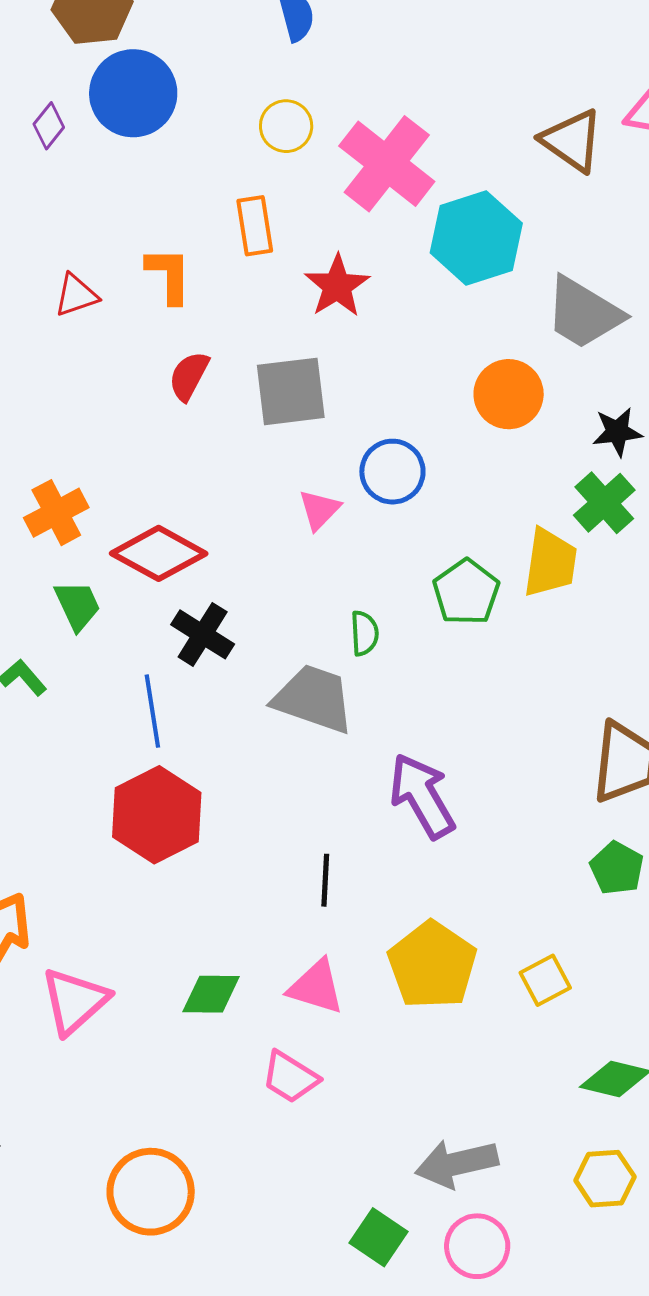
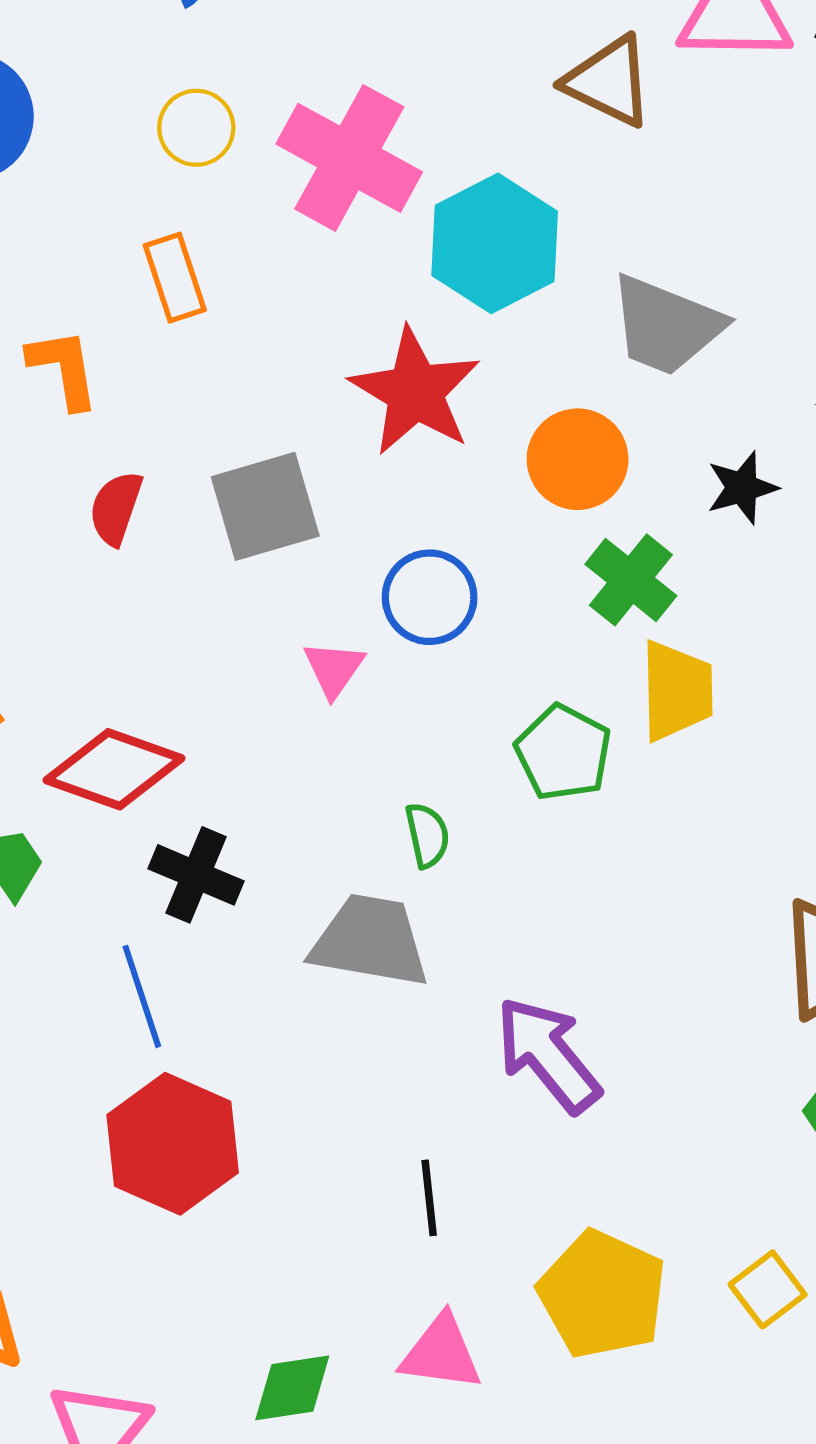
red star: (337, 286) -> (415, 392), moved, size x1.4
green cross: (604, 503) -> (631, 580), moved

